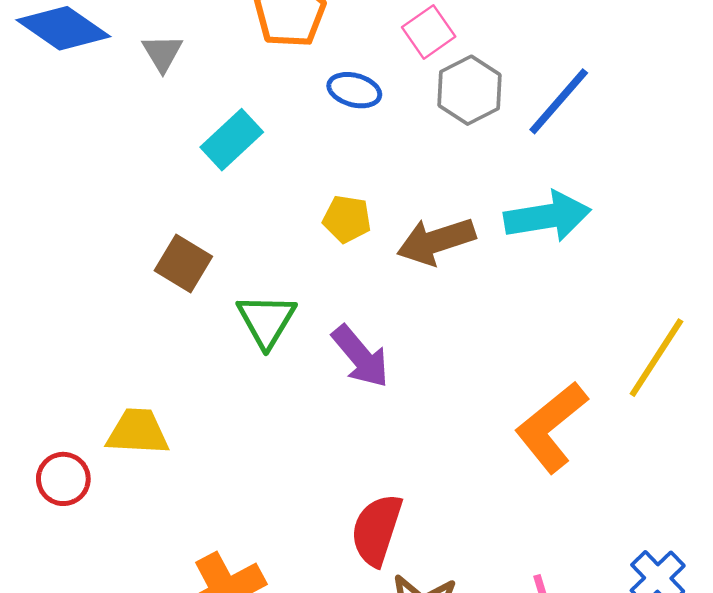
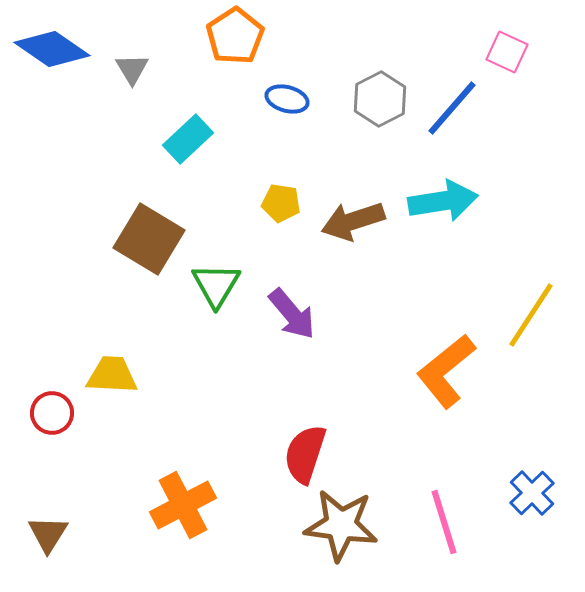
pink square: (429, 32) -> (507, 52), moved, turned -30
brown square: (183, 263) -> (149, 239), size x1.5

